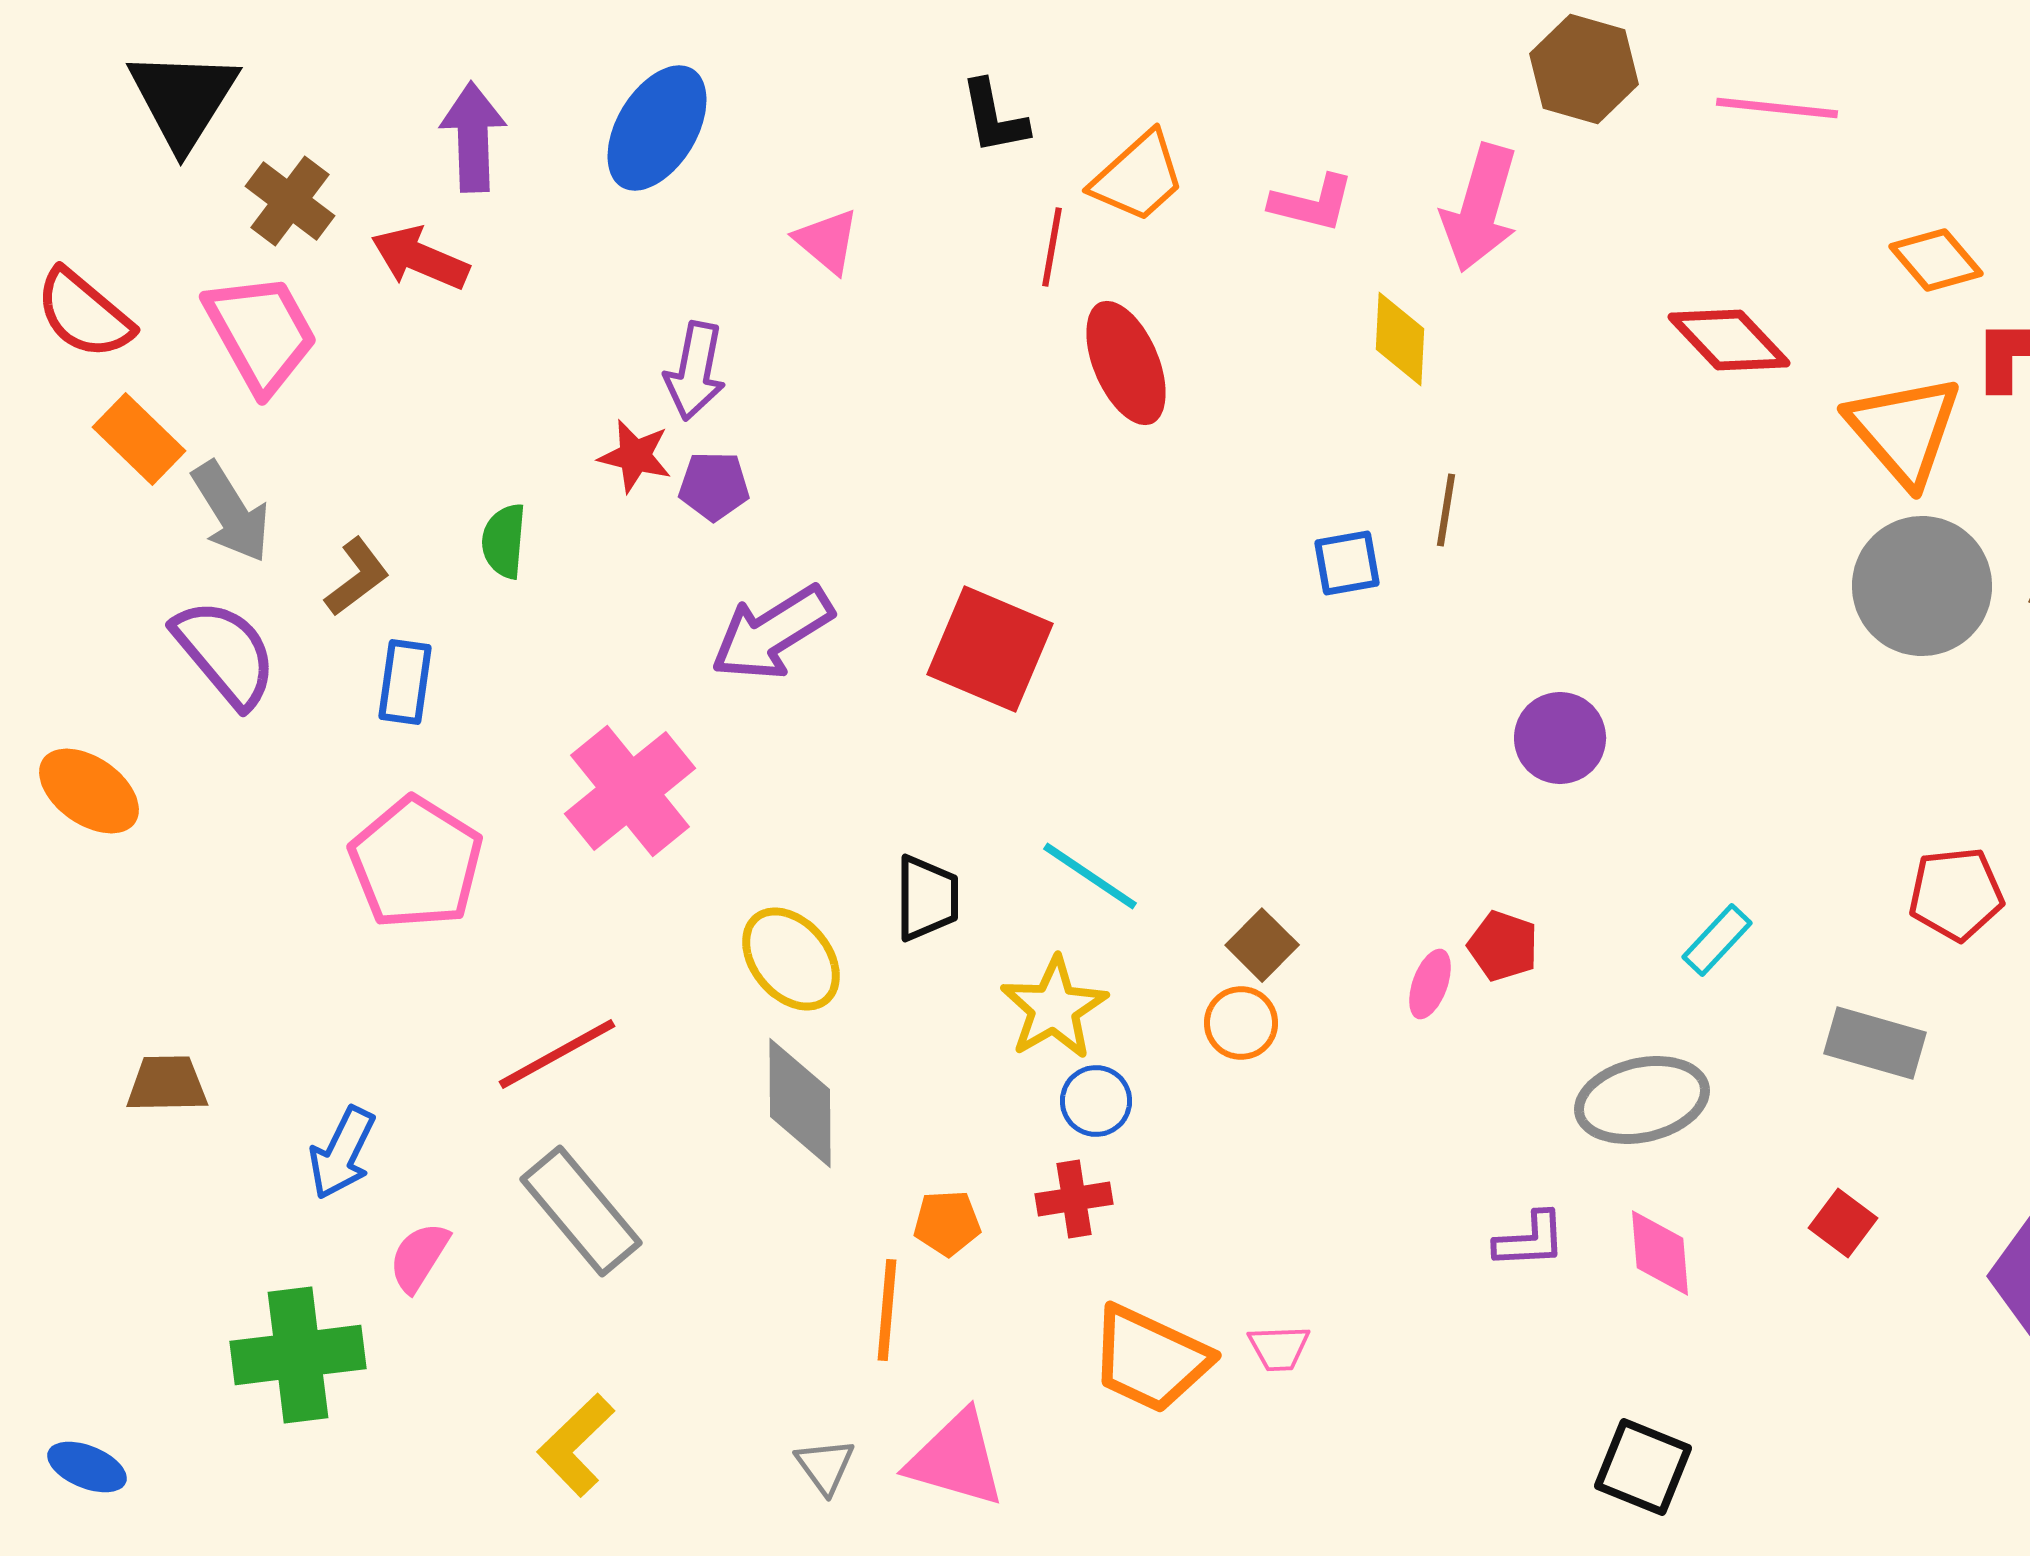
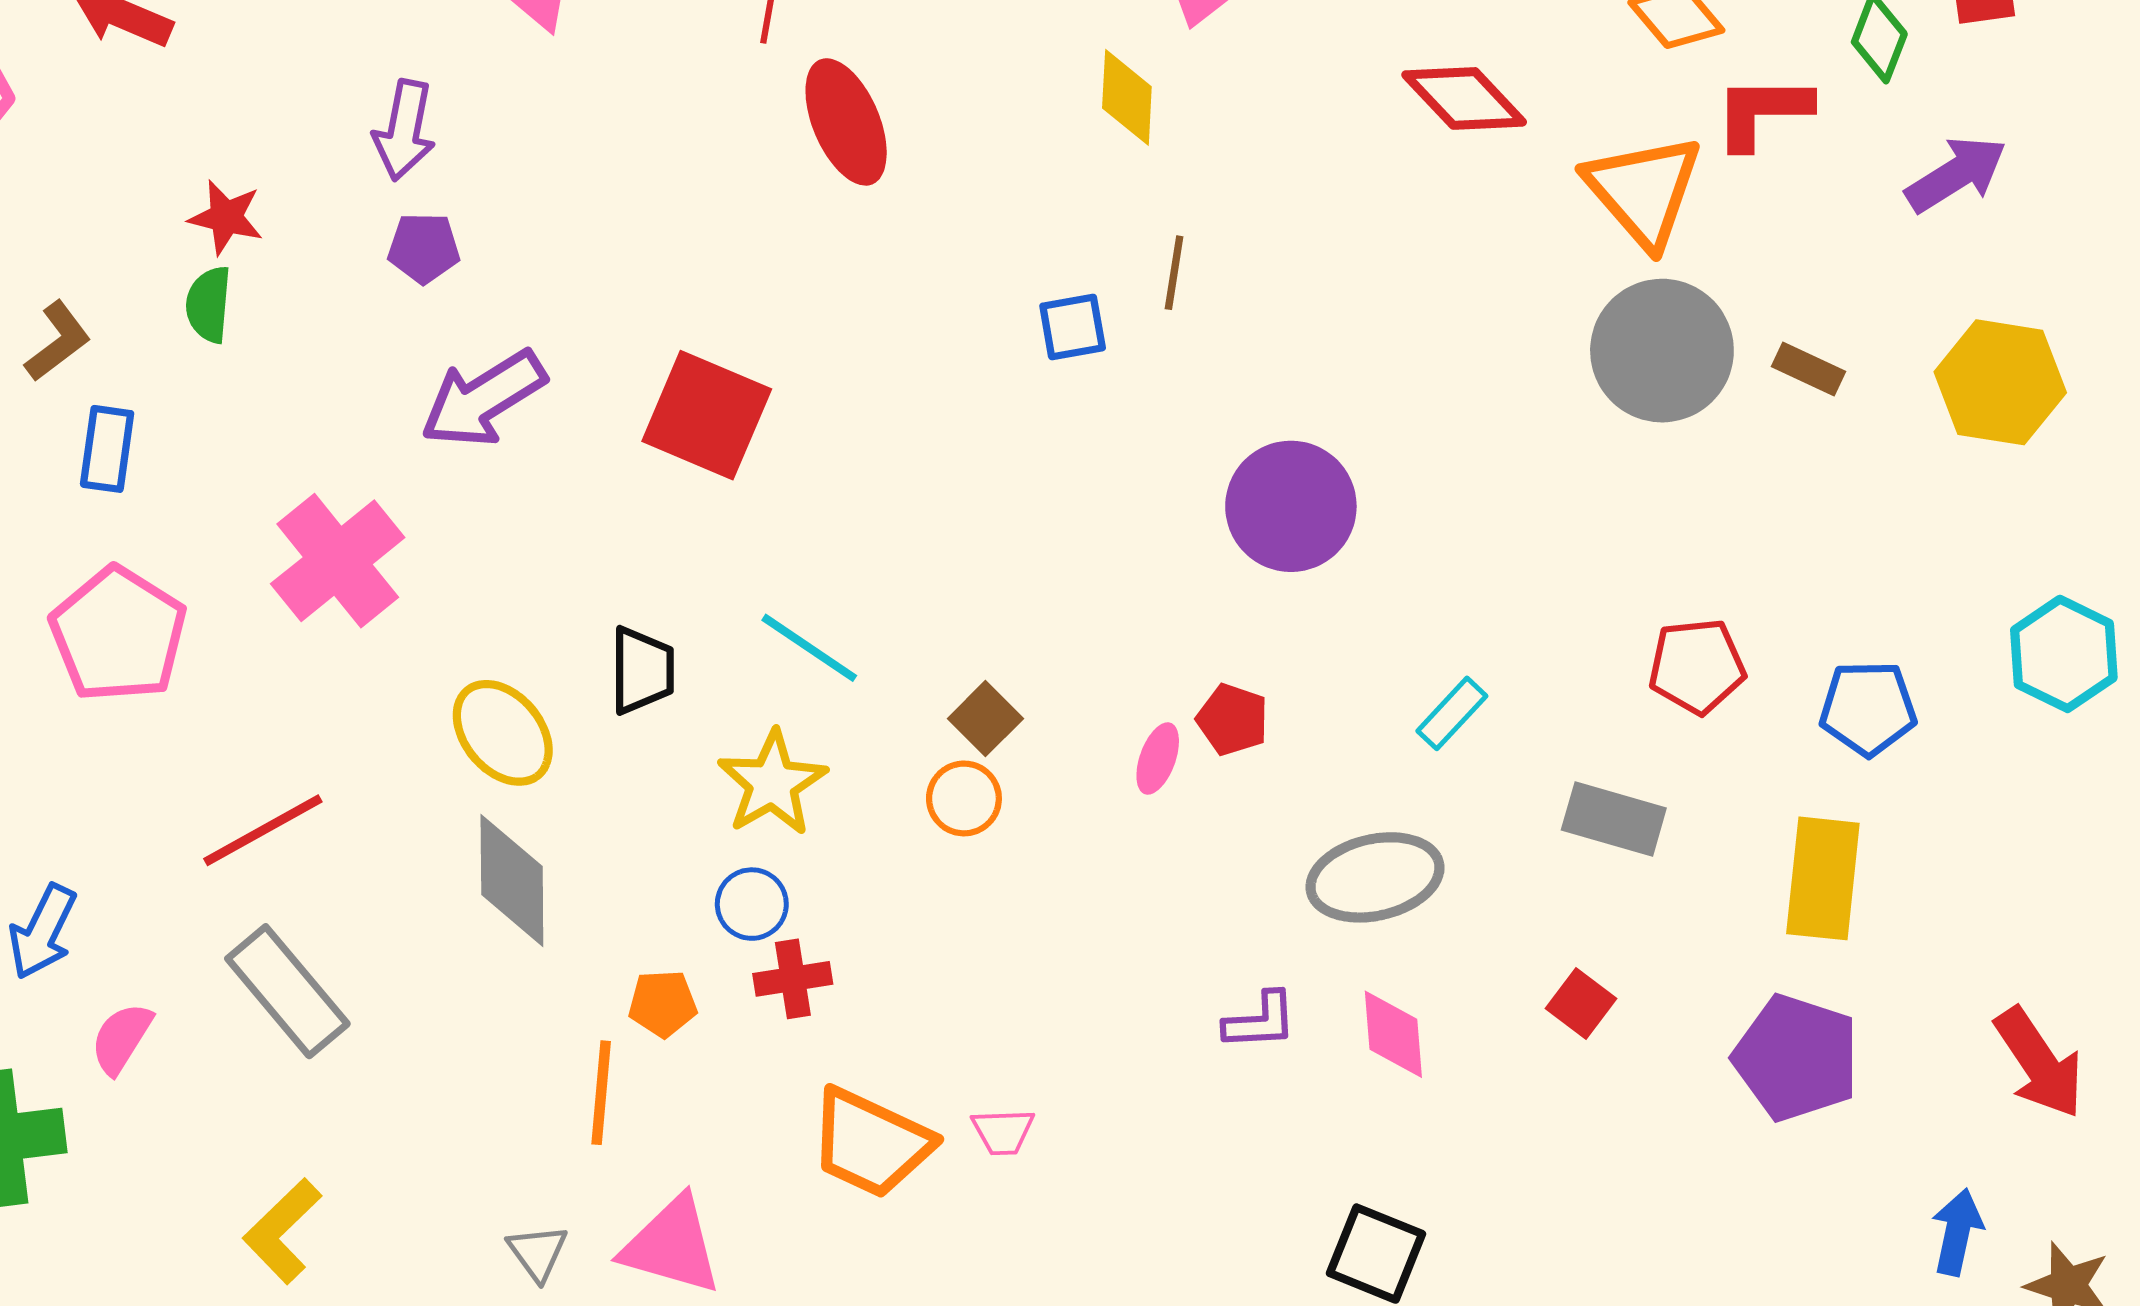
red star: (635, 456) -> (226, 217), moved
purple circle: (1560, 738) -> (1291, 506), size x1.4
blue circle: (1096, 1101) -> (752, 904), moved

